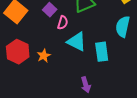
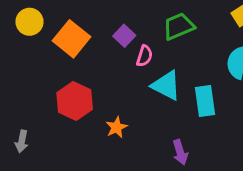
orange star: (44, 56) -> (116, 127), moved

